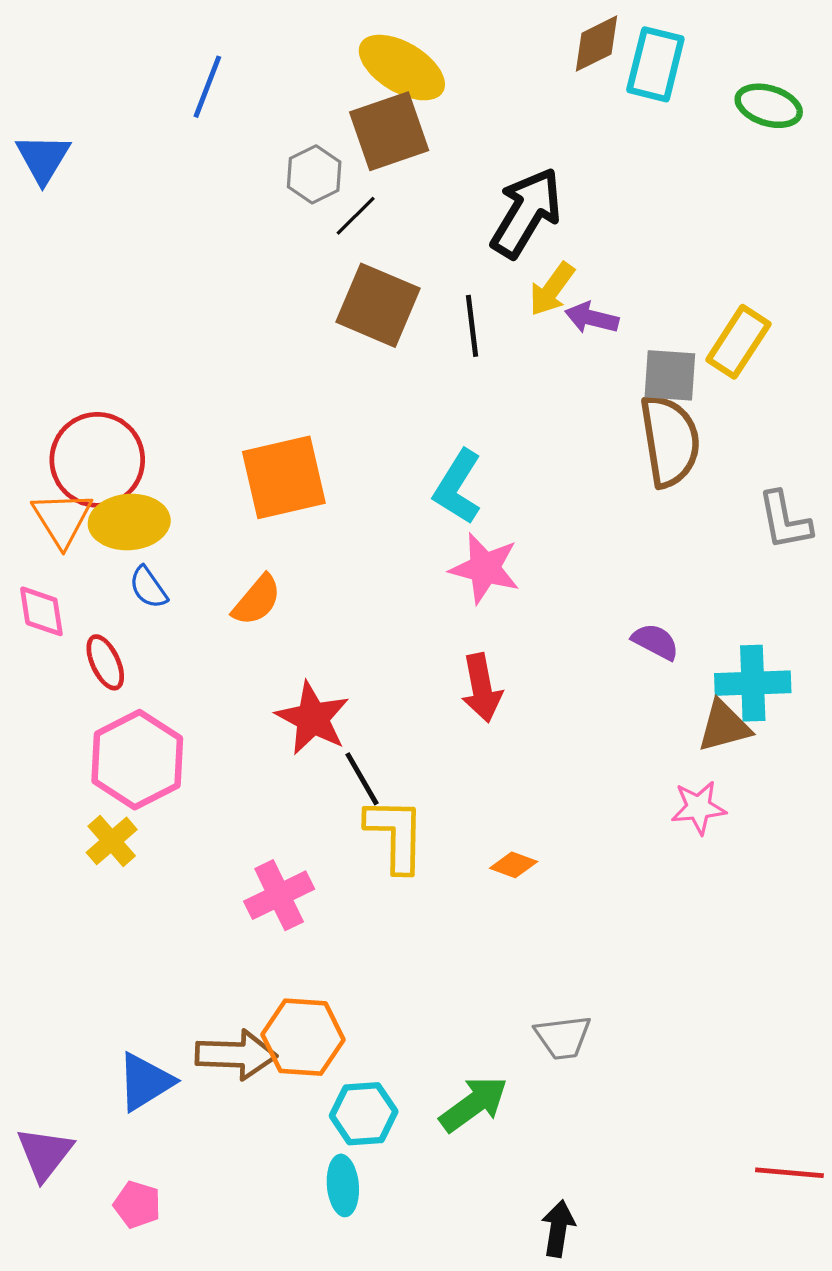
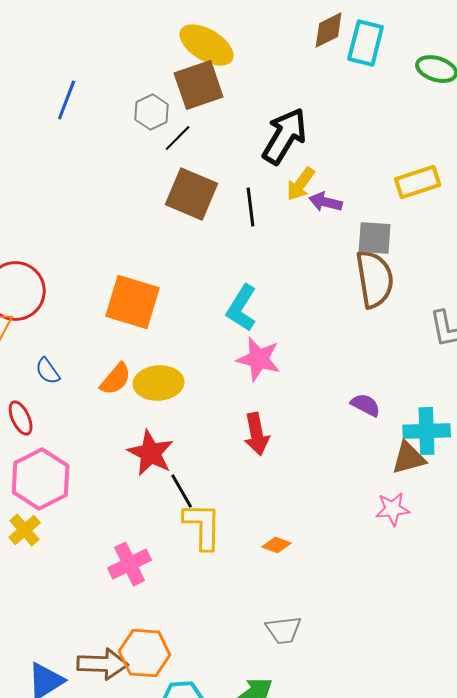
blue line: (207, 87) -> (67, 100), moved
yellow rectangle: (738, 342) -> (418, 182), moved, turned 39
orange square: (284, 477) -> (133, 302), turned 30
yellow ellipse: (129, 522) -> (159, 383), moved
gray trapezoid: (563, 1037) -> (284, 630), moved

